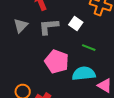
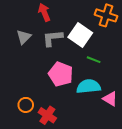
white square: (76, 24) -> (80, 35), size x1.6

